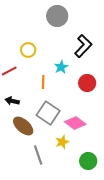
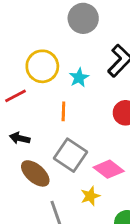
yellow circle: (28, 50) -> (42, 66), size x1.5
cyan star: (61, 67) -> (79, 78), moved

